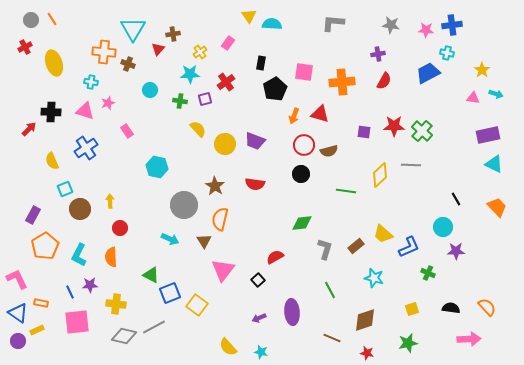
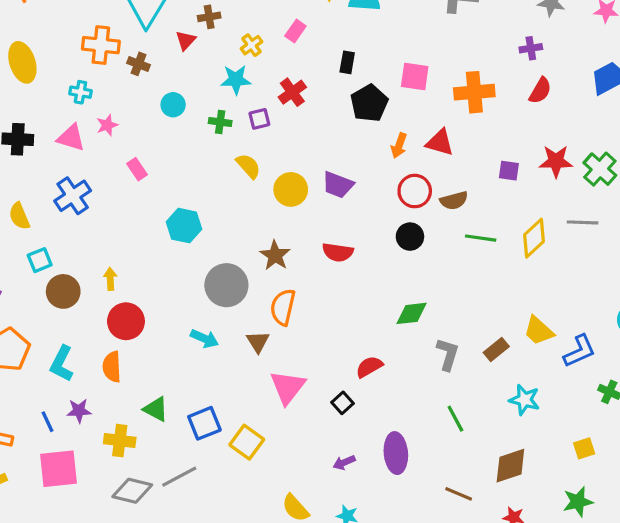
green line: (346, 191) -> (481, 238), moved
red circle: (120, 228) -> (126, 321), size x1.5
green triangle: (151, 275) -> (156, 409), moved

